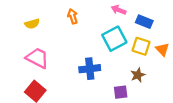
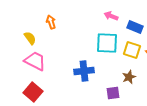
orange arrow: (73, 16) -> (51, 22), moved
yellow semicircle: (32, 24) -> (30, 38), moved, turned -112
cyan square: (114, 39) -> (107, 43), turned 30

